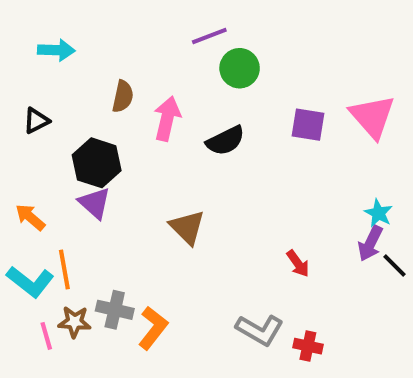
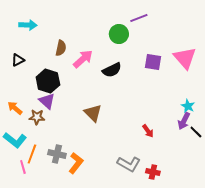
purple line: (209, 36) -> (139, 18), moved
pink arrow: (167, 119) -> (83, 59), turned 35
orange line: (64, 270) -> (32, 154), moved, turned 30
brown star: (74, 322) -> (37, 117), moved

